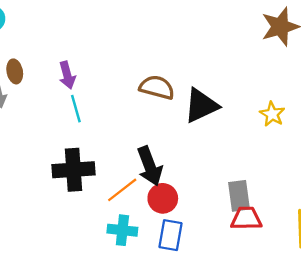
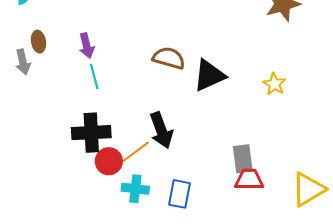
red circle: (163, 198) -> (109, 161), moved

